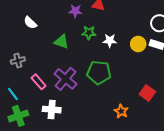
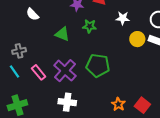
white star: (110, 41) -> (123, 18), moved
red square: (147, 93) -> (142, 105), moved
cyan line: (13, 94) -> (15, 72), moved
white cross: (52, 110) -> (67, 102), moved

